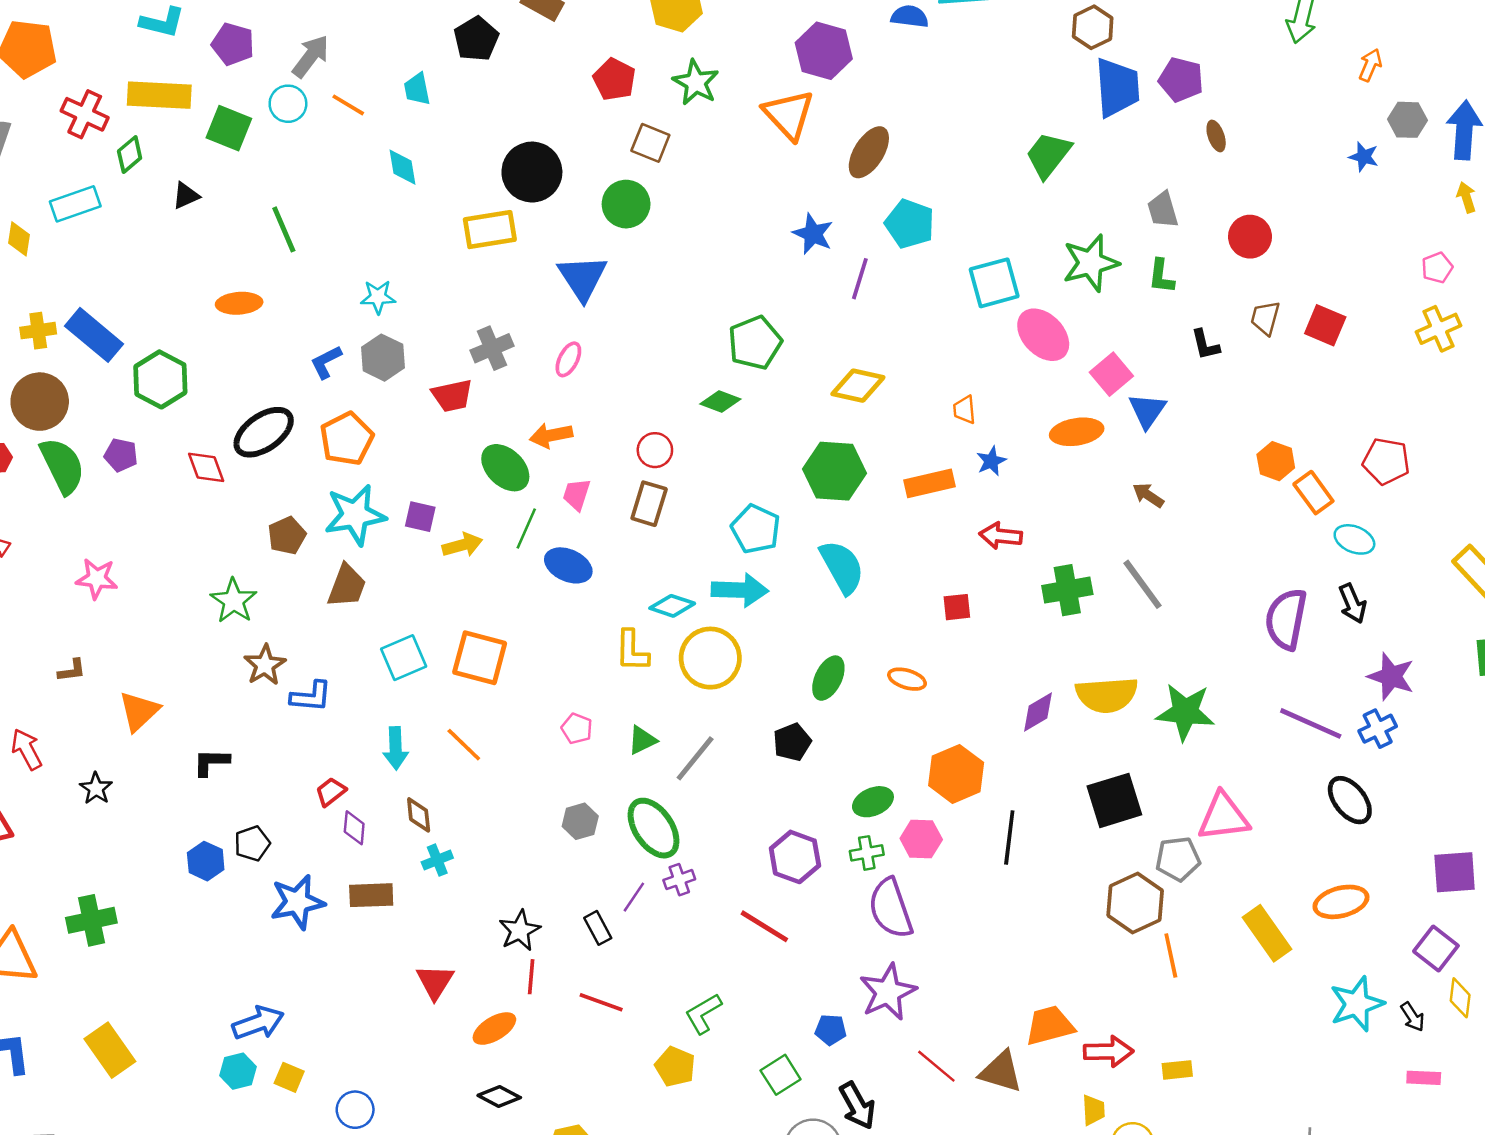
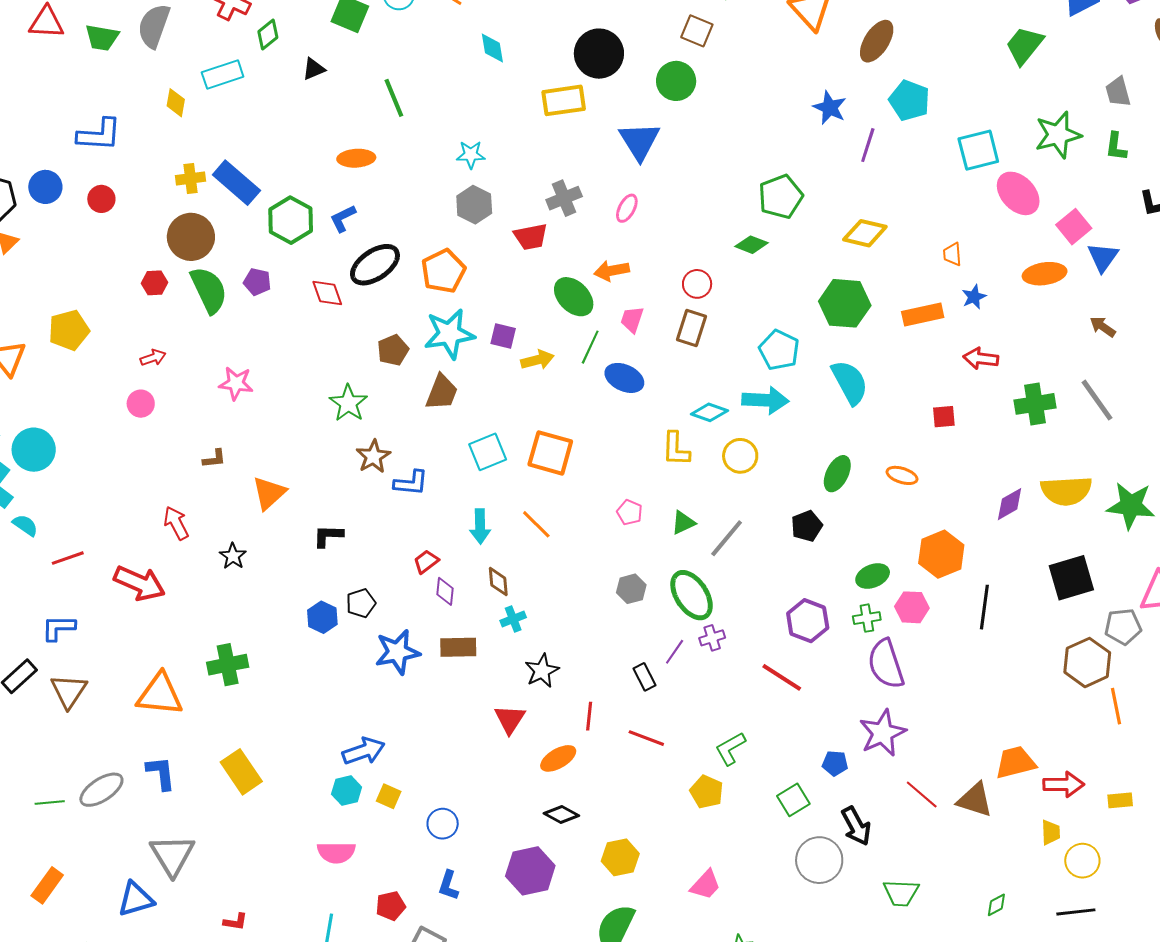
blue L-shape: (326, 362) -> (343, 218), moved
yellow circle: (710, 658) -> (740, 456), size x0.7
black star: (520, 930) -> (542, 671), moved

